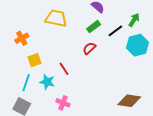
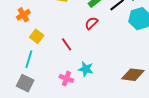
yellow square: (34, 60) -> (37, 36), turned -32
cyan star: (47, 82) -> (86, 69), moved

